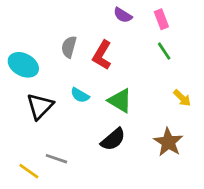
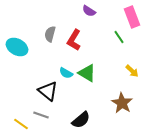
pink rectangle: (161, 19) -> (132, 17), moved, size x1.5
cyan semicircle: (80, 95) -> (66, 73), moved
black triangle: (40, 106) -> (48, 91), moved, turned -35
black semicircle: (113, 139) -> (81, 120), moved

